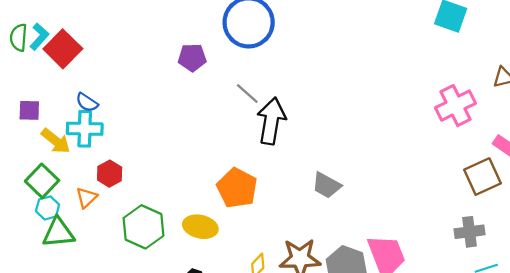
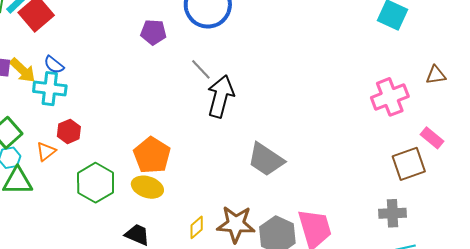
yellow arrow: (56, 141) -> (23, 70), moved
gray trapezoid: (327, 185) -> (266, 159), size x1.4
orange pentagon: (237, 188) -> (152, 155), moved

